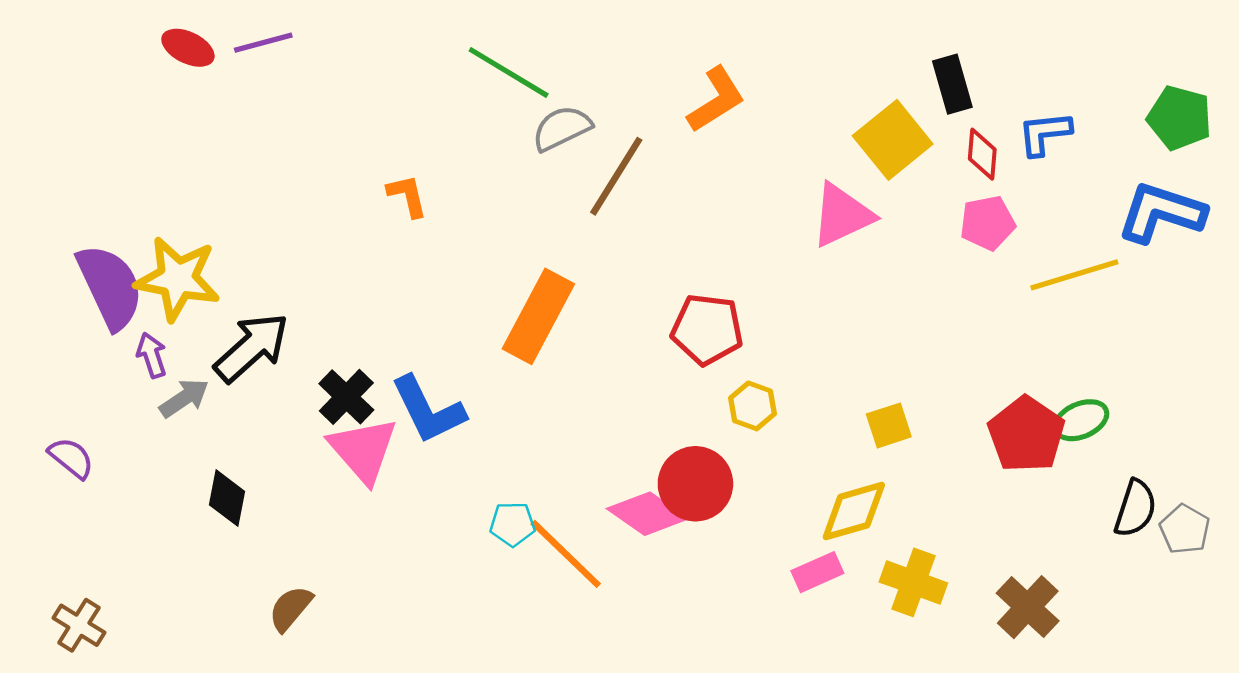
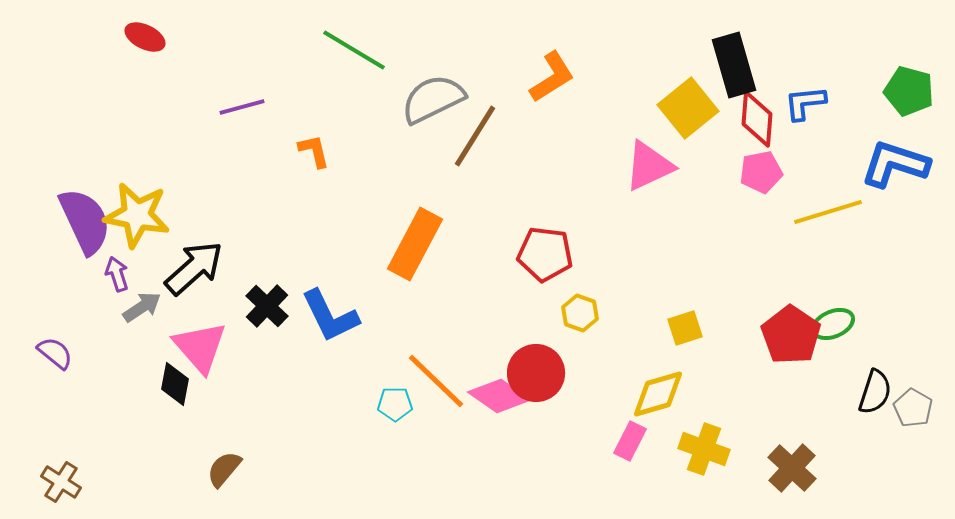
purple line: (263, 43) -> (242, 107), moved
green line: (509, 72) -> (354, 50), moved
black rectangle: (952, 84) -> (734, 65), size x1.4
gray semicircle: (562, 128) -> (433, 99), size x1.4
red diamond: (982, 154) -> (757, 119), size x1.4
pink triangle: (363, 450) -> (200, 347), moved
orange line: (566, 554) -> (436, 381), moved
pink rectangle: (817, 572) -> (630, 441), turned -39

